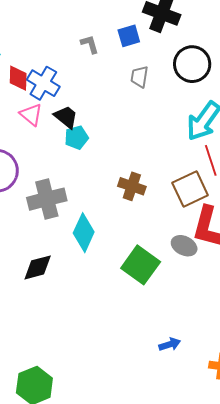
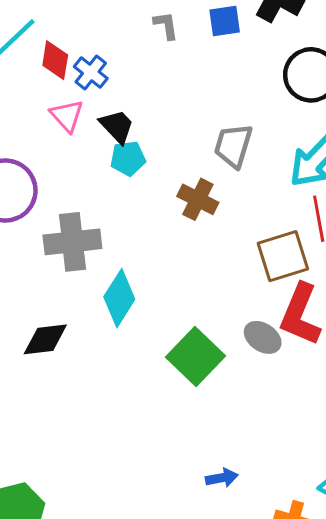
gray trapezoid: (139, 77) -> (233, 146), moved, size x1.4
blue cross: (43, 83) -> (91, 73), size x0.7
brown cross: (132, 186) -> (198, 199), moved

